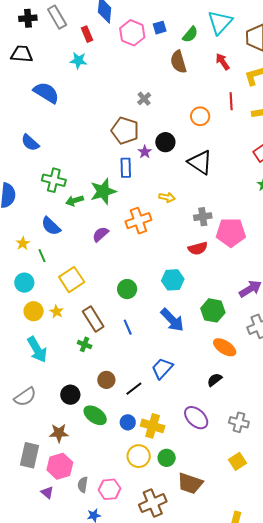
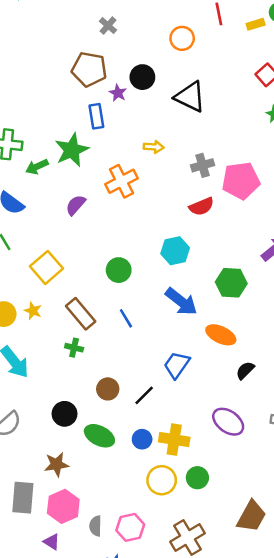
orange ellipse: (225, 347) -> (221, 335), moved
brown trapezoid: (190, 483) -> (251, 516), moved, turned -72

